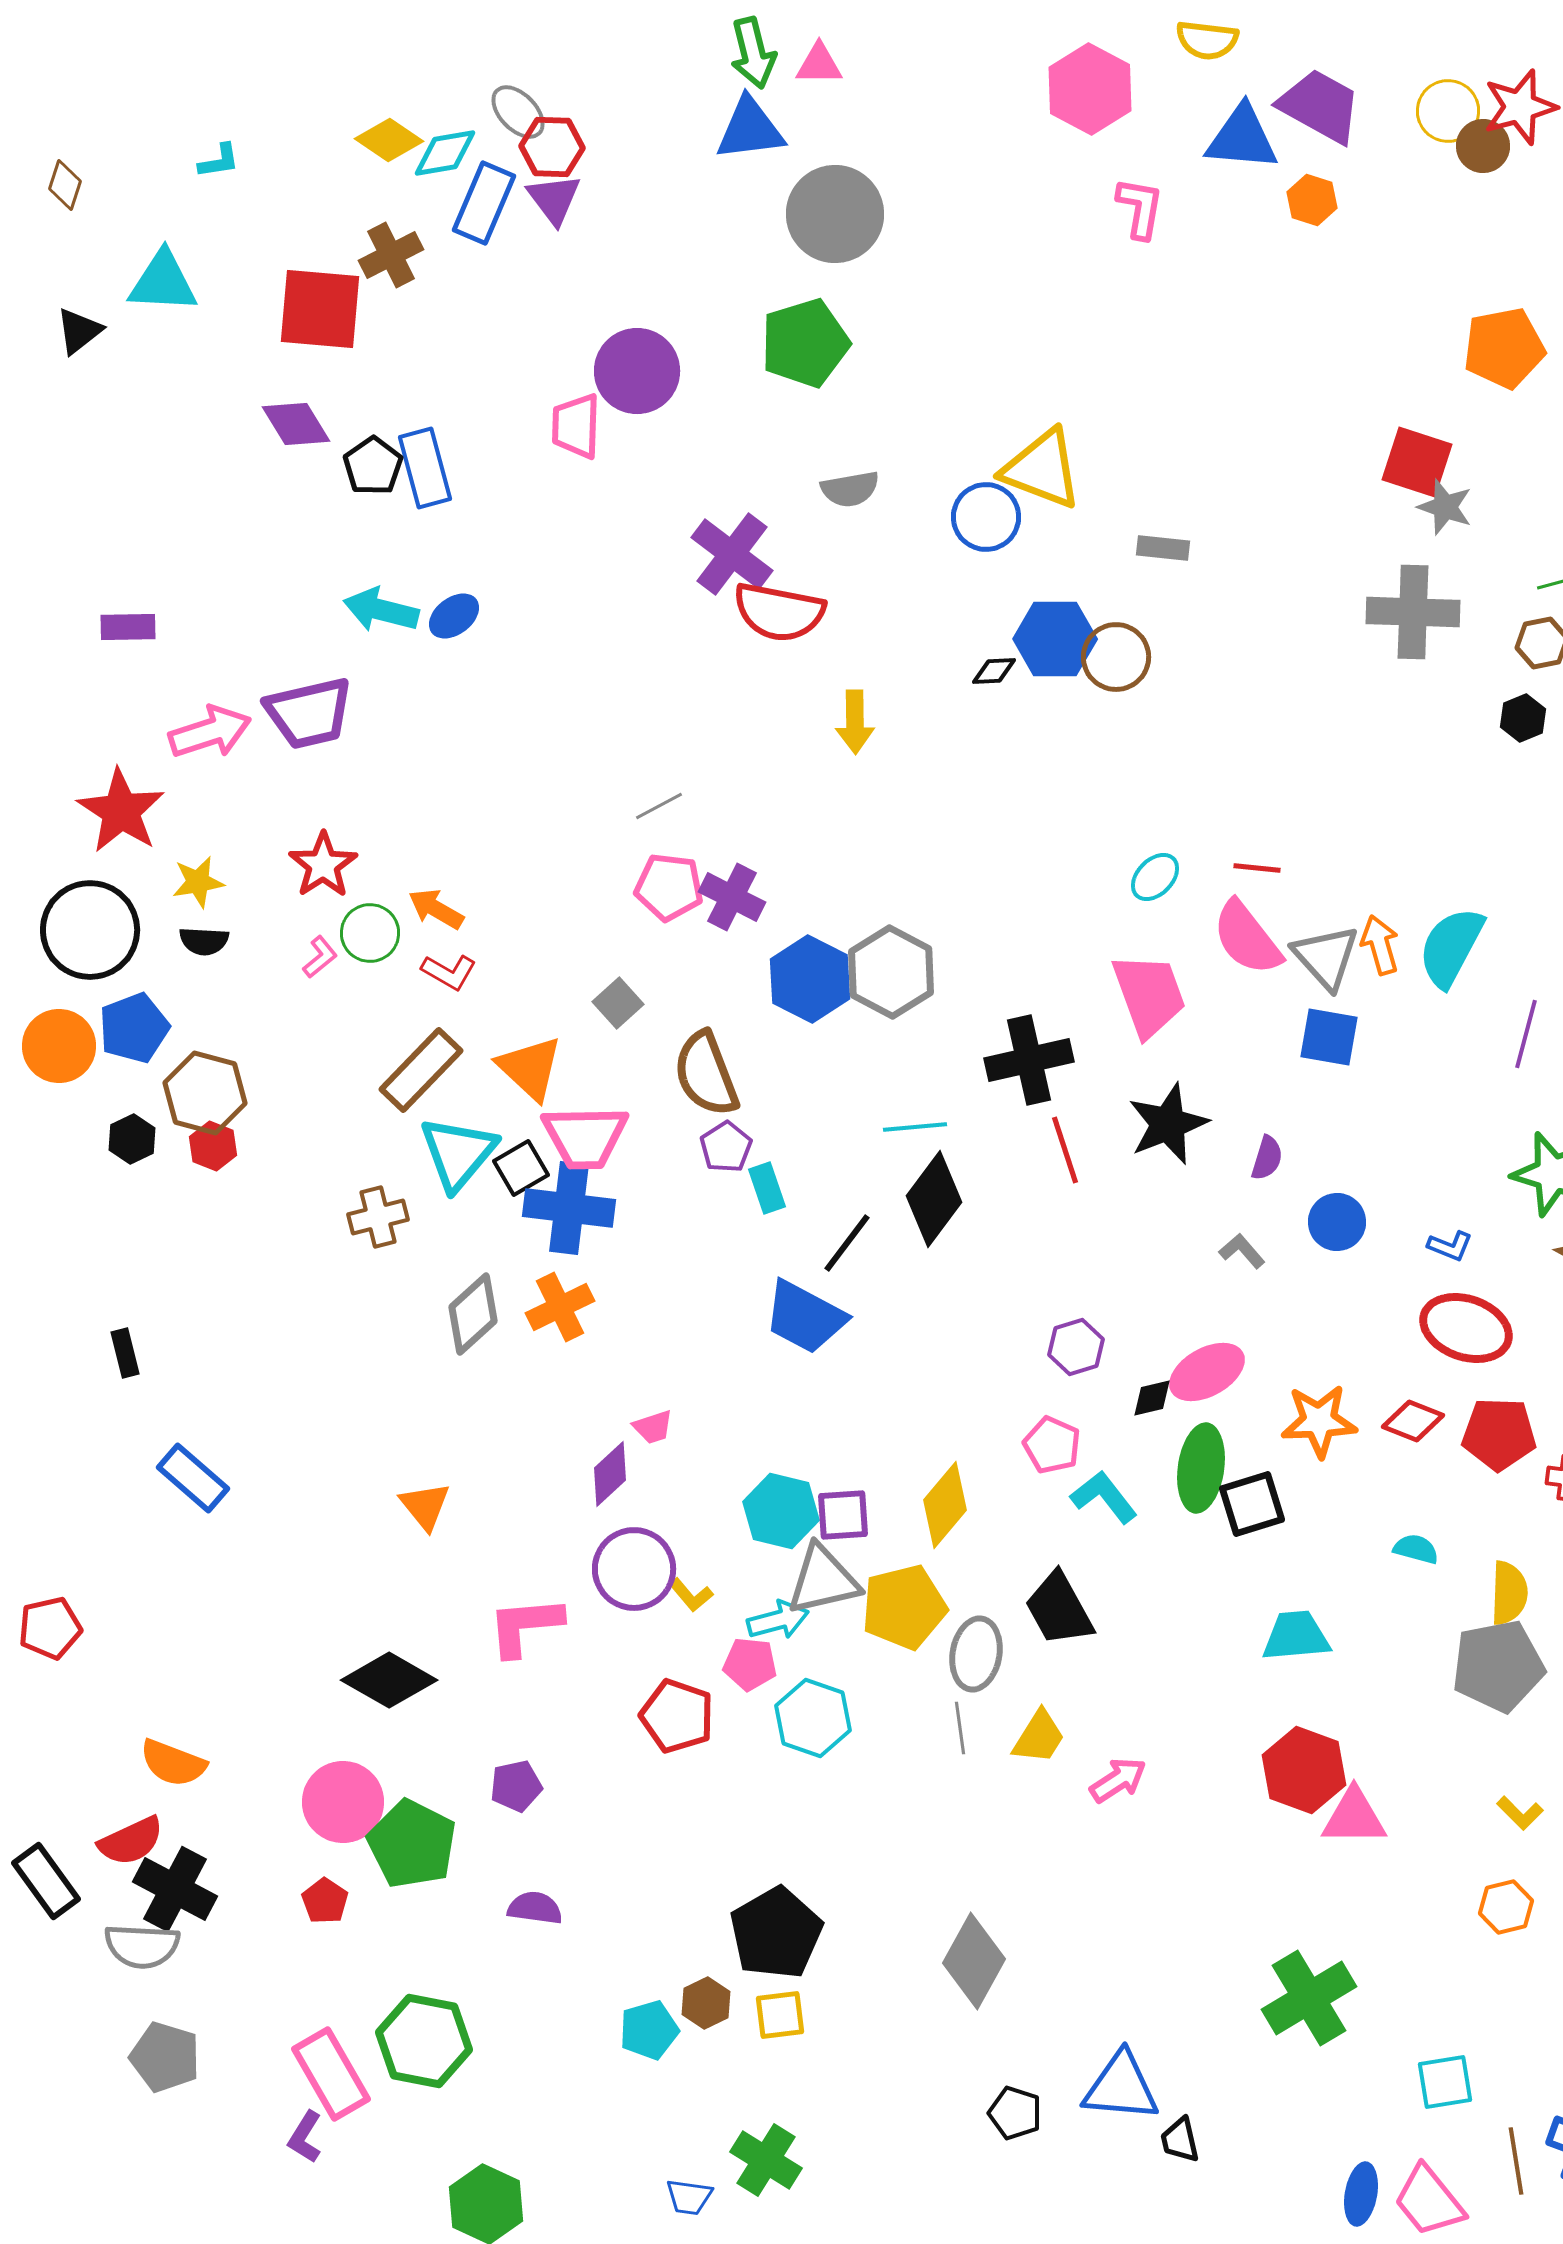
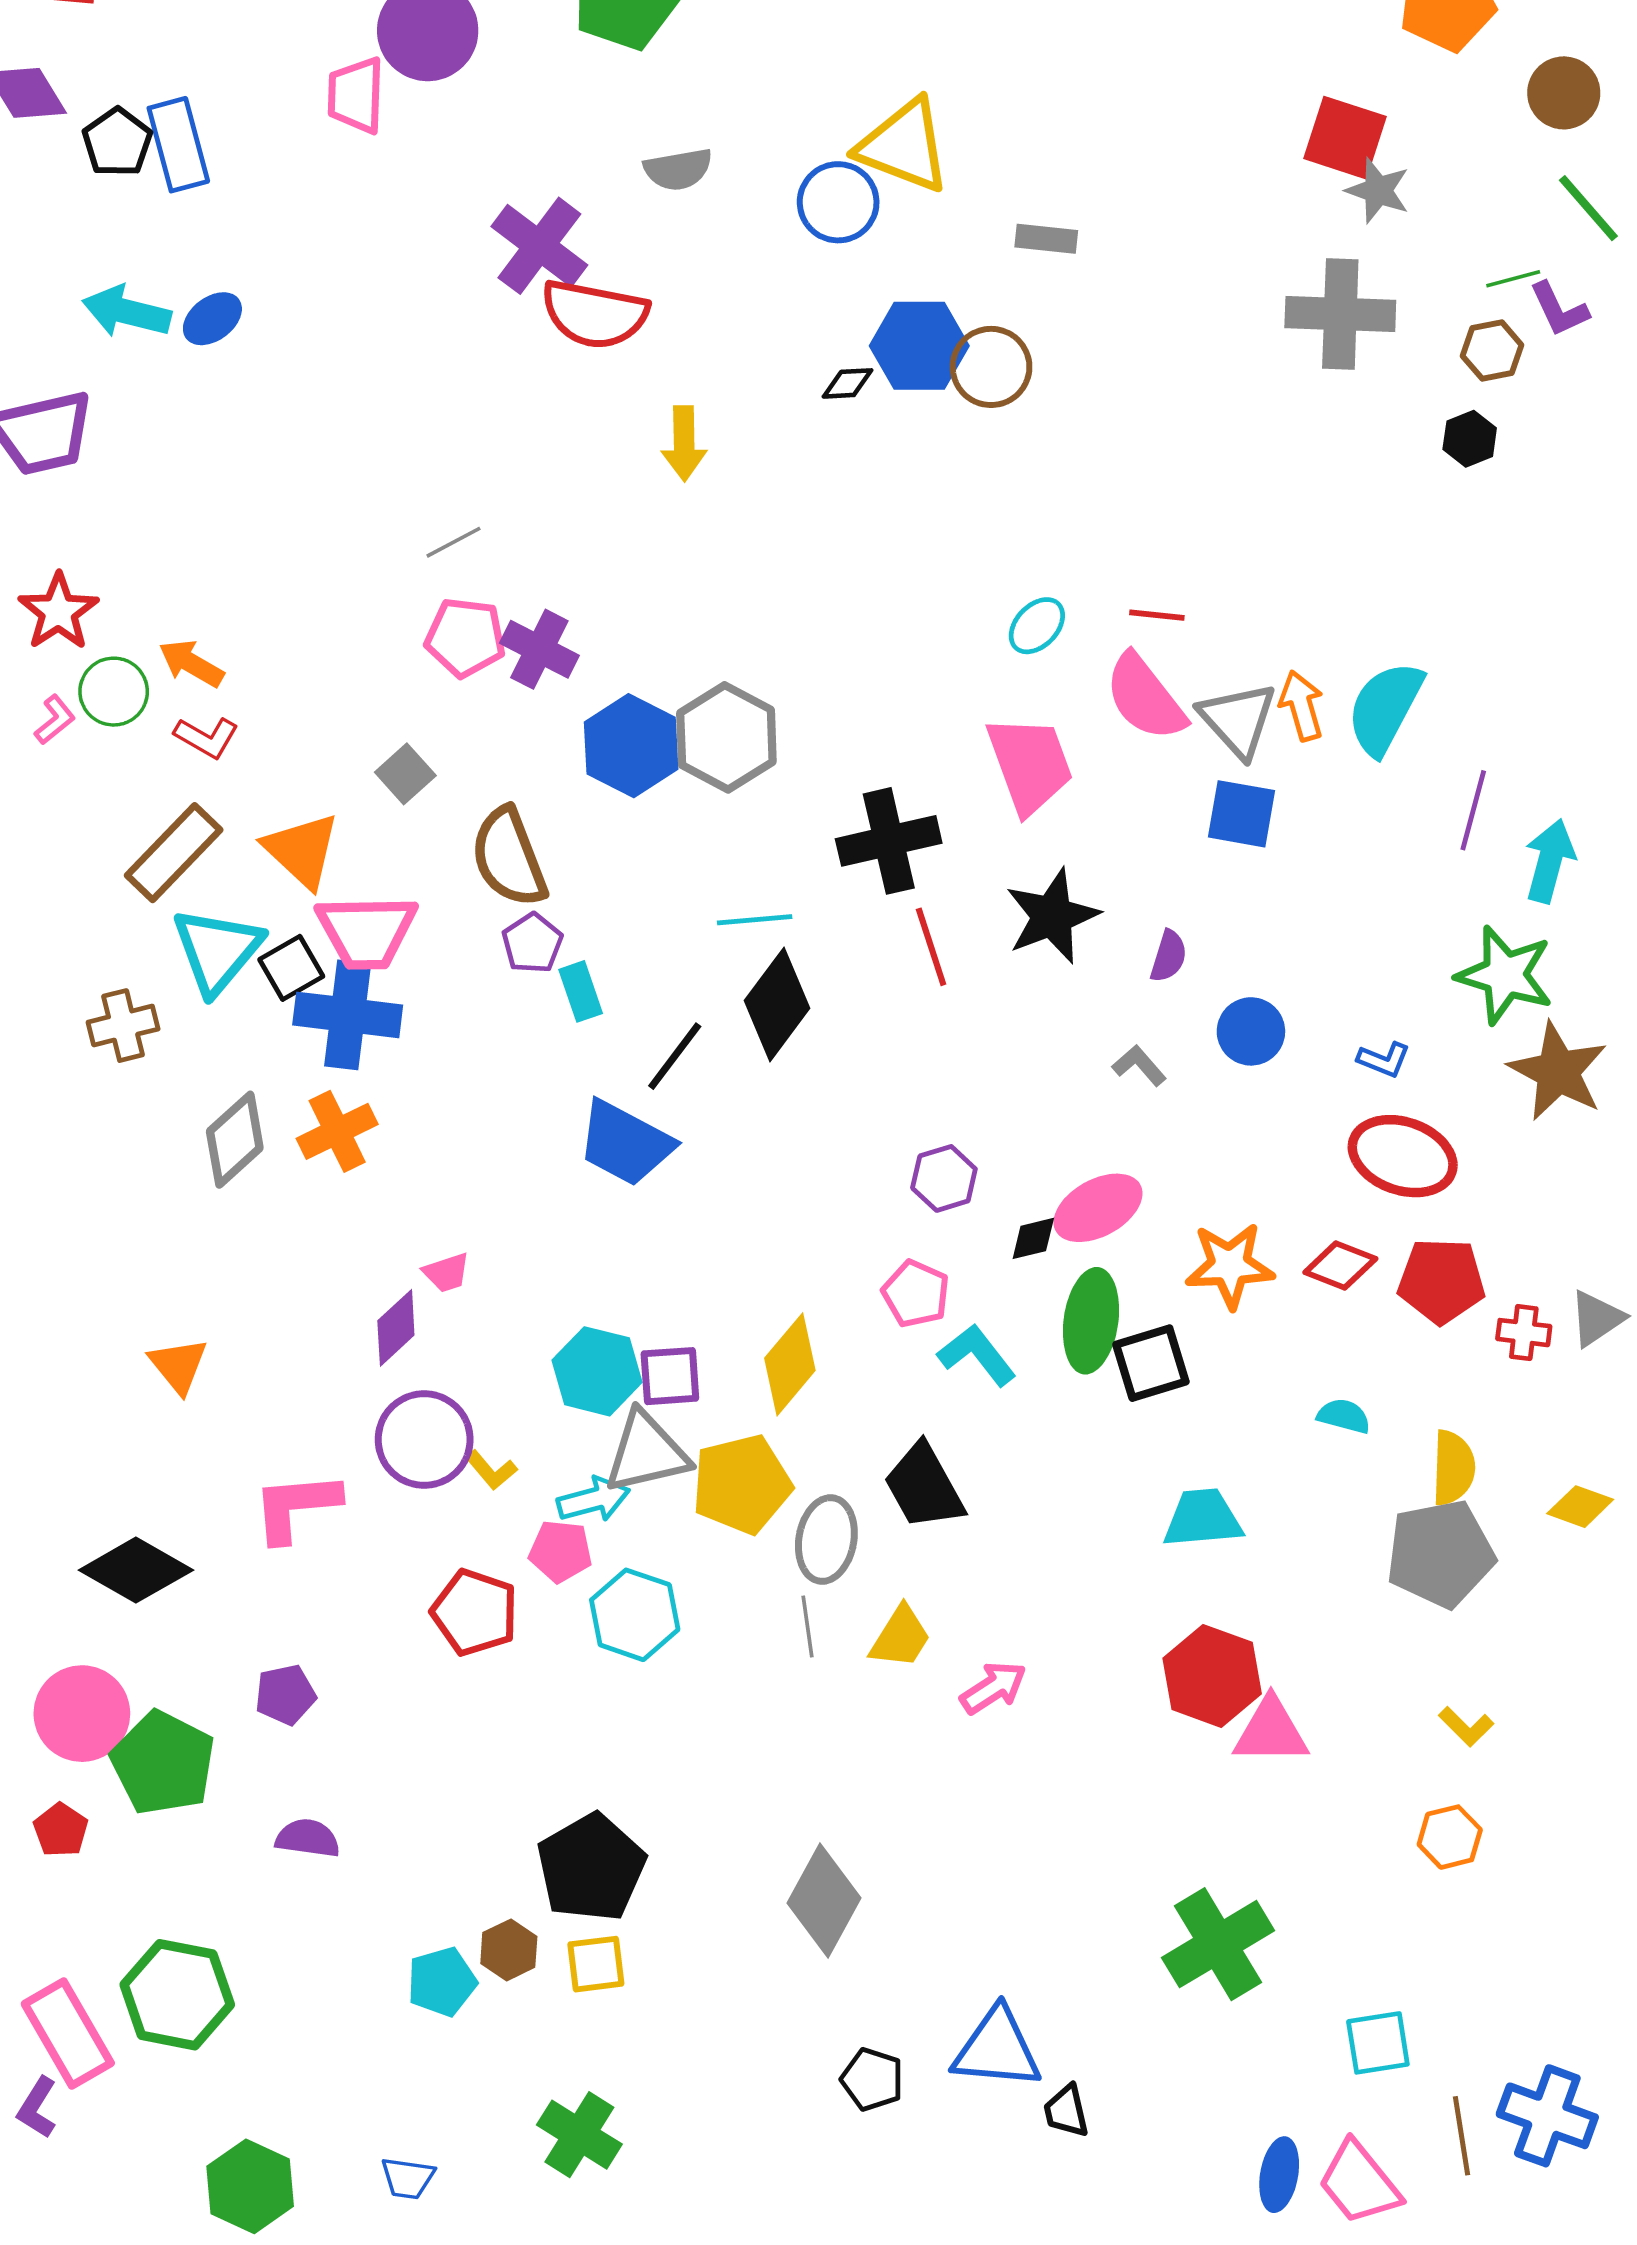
blue trapezoid: (689, 2197) -> (408, 2178), moved

